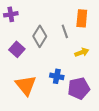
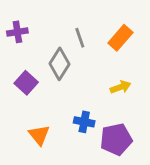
orange rectangle: (82, 18) -> (120, 38), turned 36
gray line: (65, 31) -> (80, 38), moved
orange triangle: (26, 85) -> (39, 135), size x0.7

